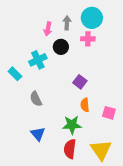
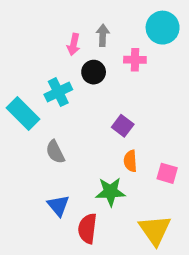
cyan circle: (92, 18) -> (163, 28), moved
cyan rectangle: (15, 74) -> (23, 113), size x1.5
red semicircle: (70, 149) -> (87, 229), moved

